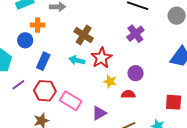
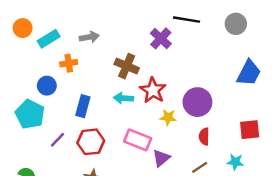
purple cross: (135, 34) -> (161, 38), moved
blue circle: (25, 40) -> (47, 86), moved
purple circle: (136, 73) -> (197, 102), size x1.5
red semicircle: (128, 94) -> (204, 136), moved, turned -80
pink rectangle: (71, 101) -> (138, 140), moved

